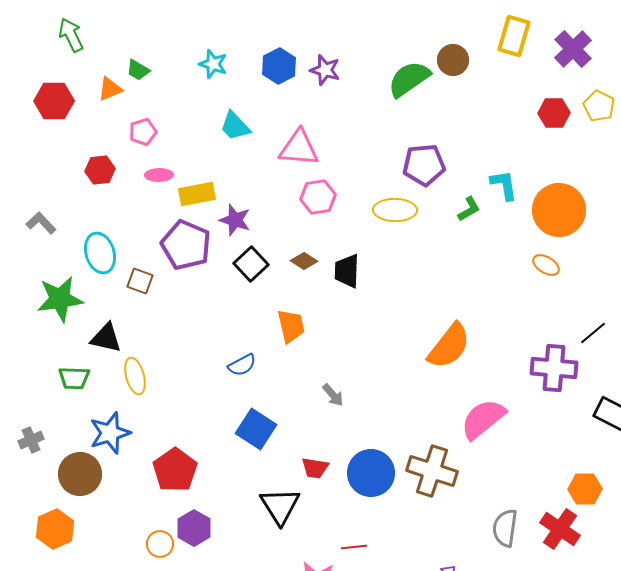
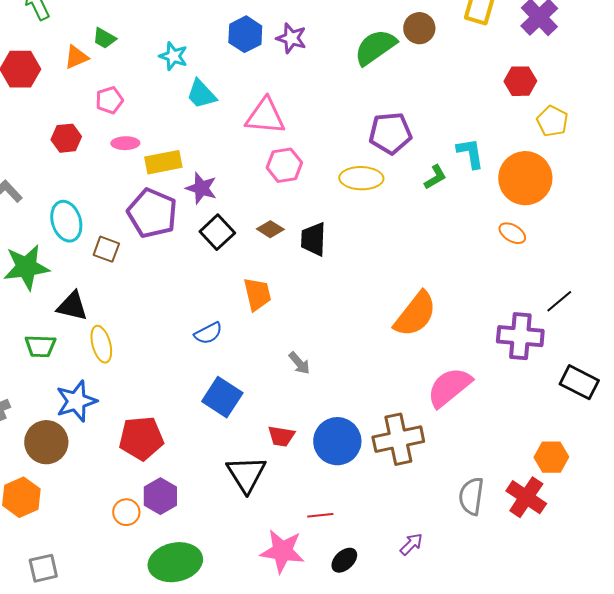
cyan star: (213, 64) -> (173, 56), moved
yellow pentagon: (599, 106) -> (552, 121), moved
red pentagon: (175, 470) -> (141, 438), turned 30
brown cross: (432, 471) -> (398, 439), turned -30

